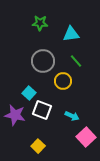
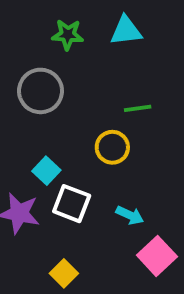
cyan triangle: (71, 34) -> (126, 31), moved
gray circle: (43, 61) -> (40, 91), moved
green line: (76, 61) -> (138, 108), turned -56

